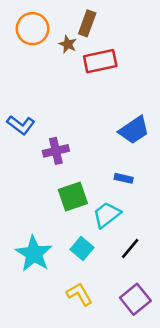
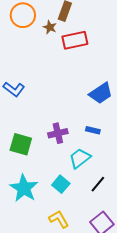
purple cross: (56, 151) -> (58, 133), moved
green square: (73, 196) -> (21, 144), moved, turned 35

